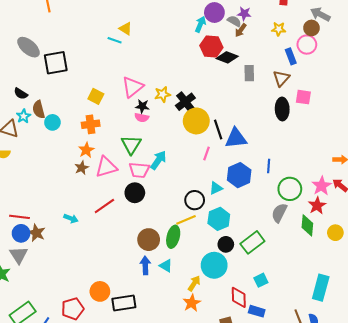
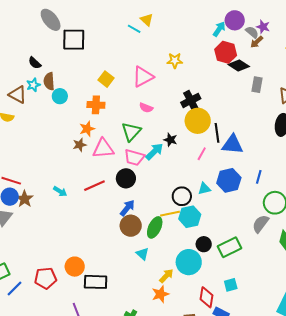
yellow star: (163, 94) -> (175, 61), moved
black star: (142, 106) -> (170, 140), moved
cyan hexagon: (219, 219) -> (190, 217), moved
blue arrow: (145, 265) -> (127, 208), moved, turned 30

